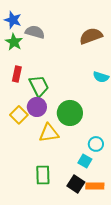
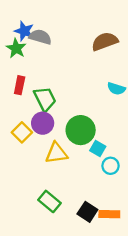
blue star: (13, 20) -> (24, 31), moved
cyan square: (85, 161) -> (98, 148), moved
green rectangle: (43, 175) -> (49, 201), turned -48

